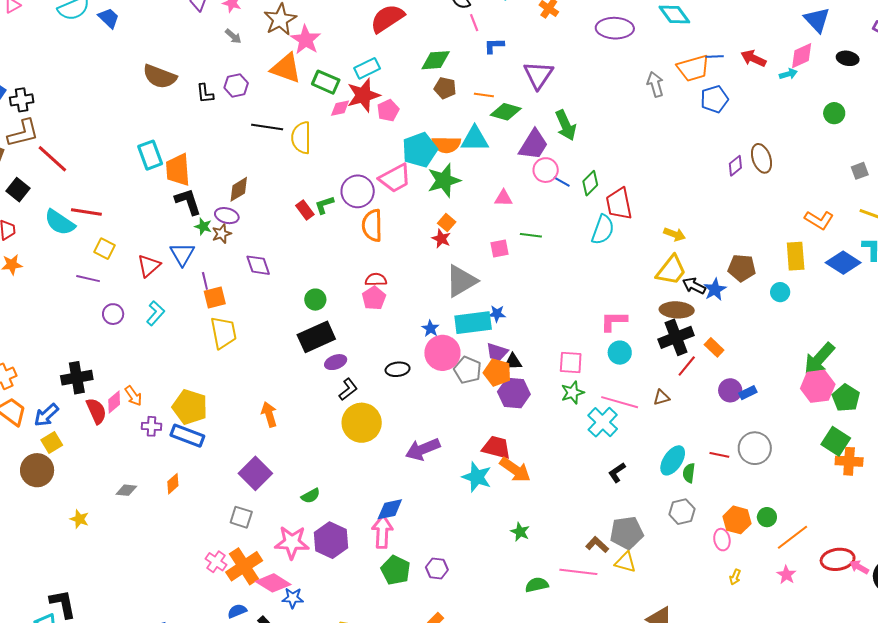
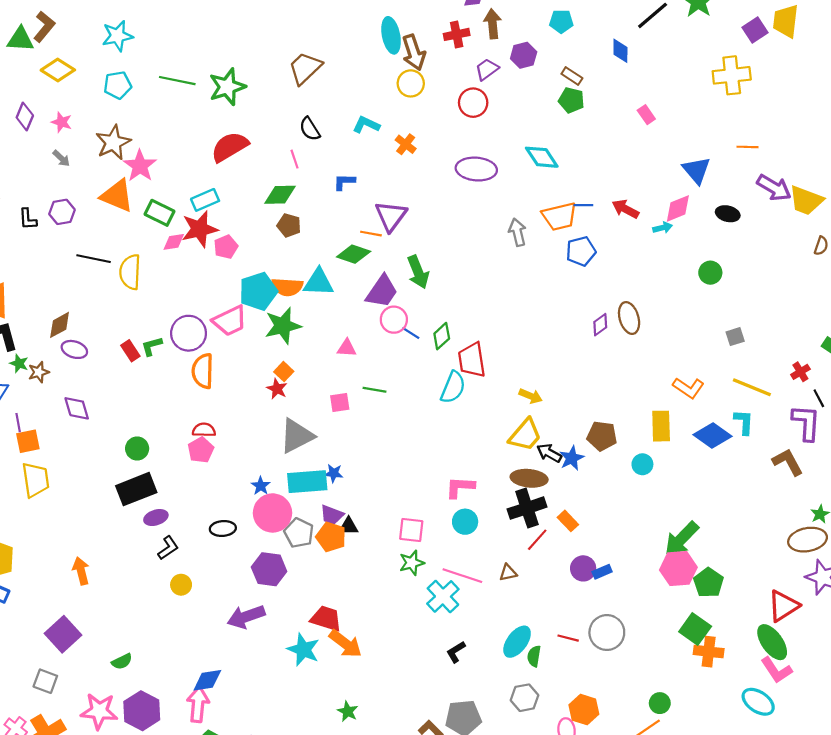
pink line: (474, 23) -> (295, 159), moved
orange line: (484, 95) -> (371, 234), moved
purple ellipse: (227, 216) -> (74, 349), moved
purple hexagon: (514, 393) -> (269, 569), moved
yellow circle: (362, 423) -> (181, 585), size x0.5
green circle: (767, 517) -> (660, 703), moved

